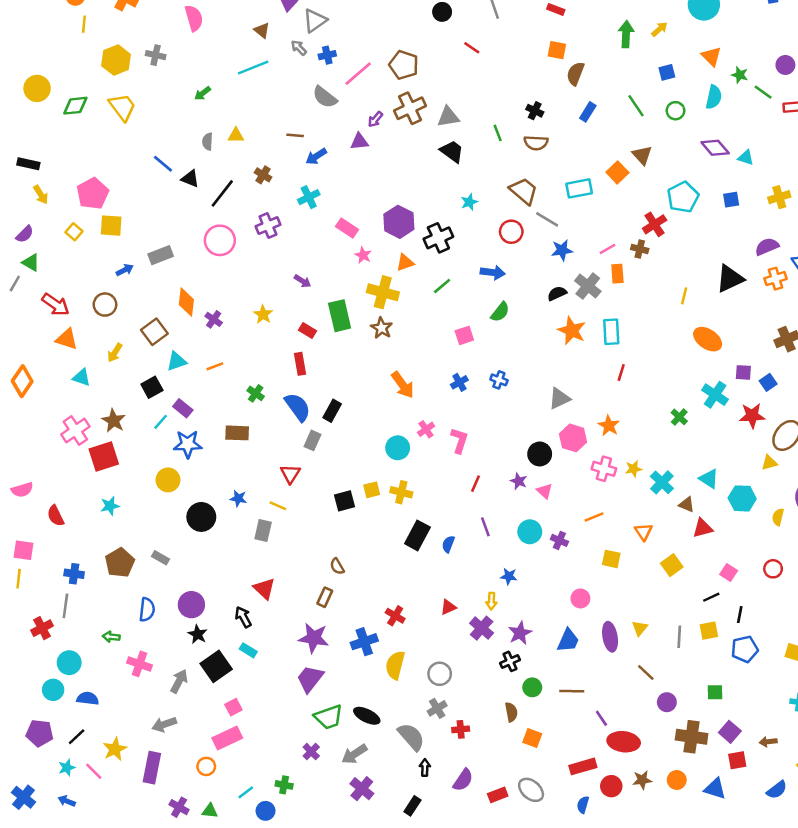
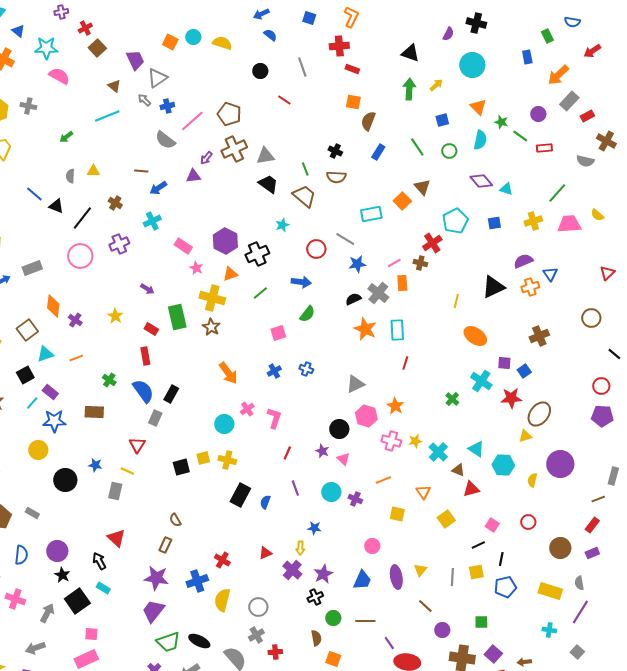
pink semicircle: (194, 18) -> (59, 76), turned -45
brown trapezoid: (524, 191) -> (304, 196), moved
pink square: (233, 707) -> (91, 634), turned 32

